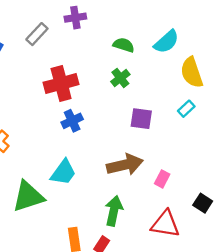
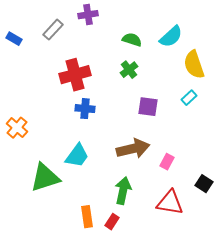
blue cross: (72, 121) -> (85, 109), turned 30

